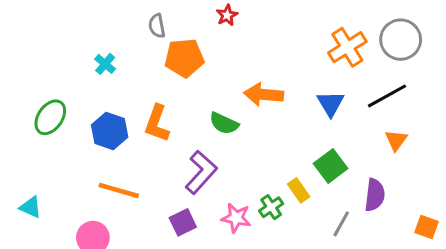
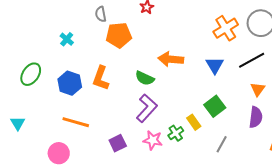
purple L-shape: (201, 172) -> (147, 108), moved
purple semicircle: (375, 195) -> (256, 117), moved
cyan triangle: (30, 207) -> (18, 123), moved, turned 35

